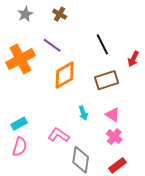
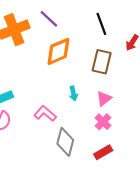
brown rectangle: (107, 80) -> (102, 62), turned -65
pink triangle: (113, 115) -> (104, 99), turned 42

